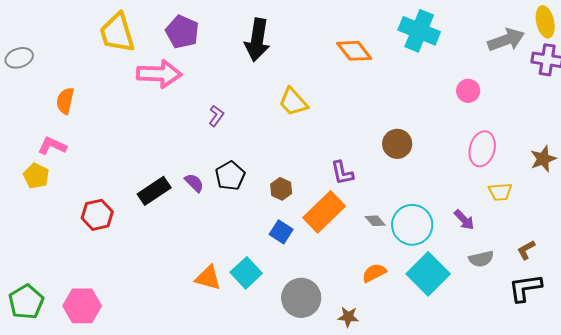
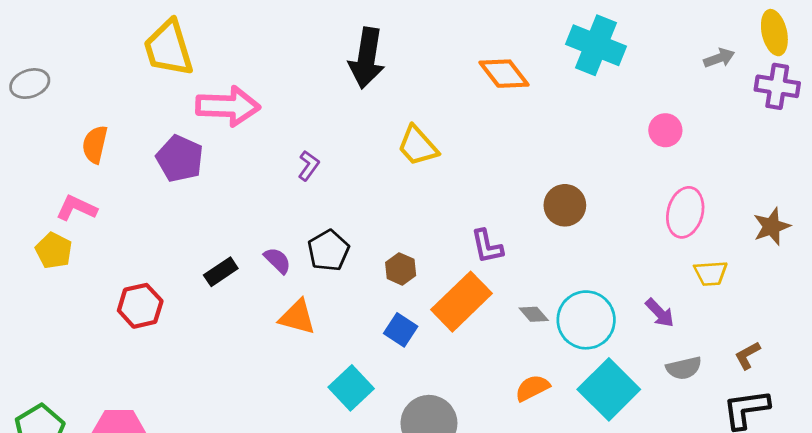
purple pentagon: (182, 32) -> (180, 159), moved
gray arrow: (506, 40) -> (719, 58), size x0.6
black rectangle: (154, 191) -> (221, 272), size x0.7
orange triangle: (208, 278) -> (297, 317), moved

